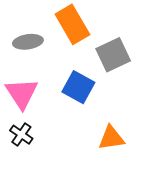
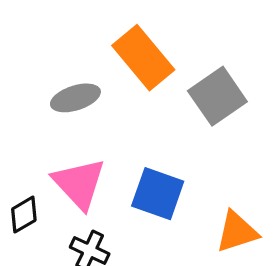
blue square: (78, 87) -> (158, 194), moved

